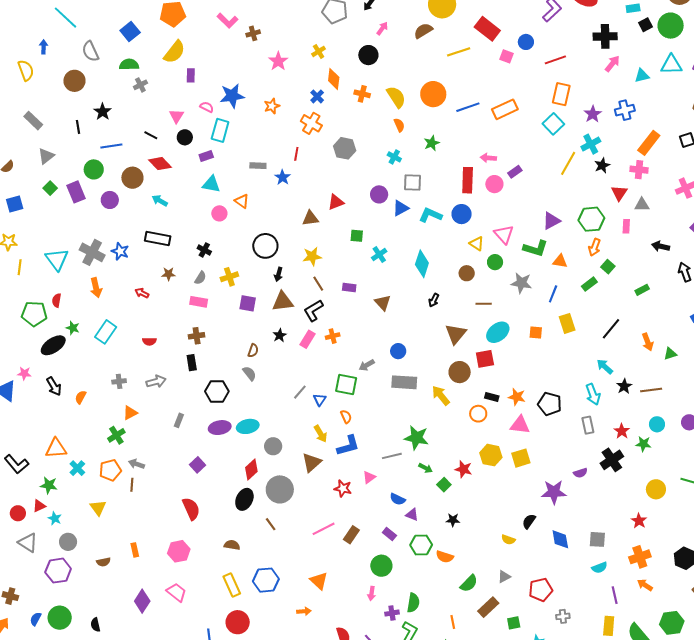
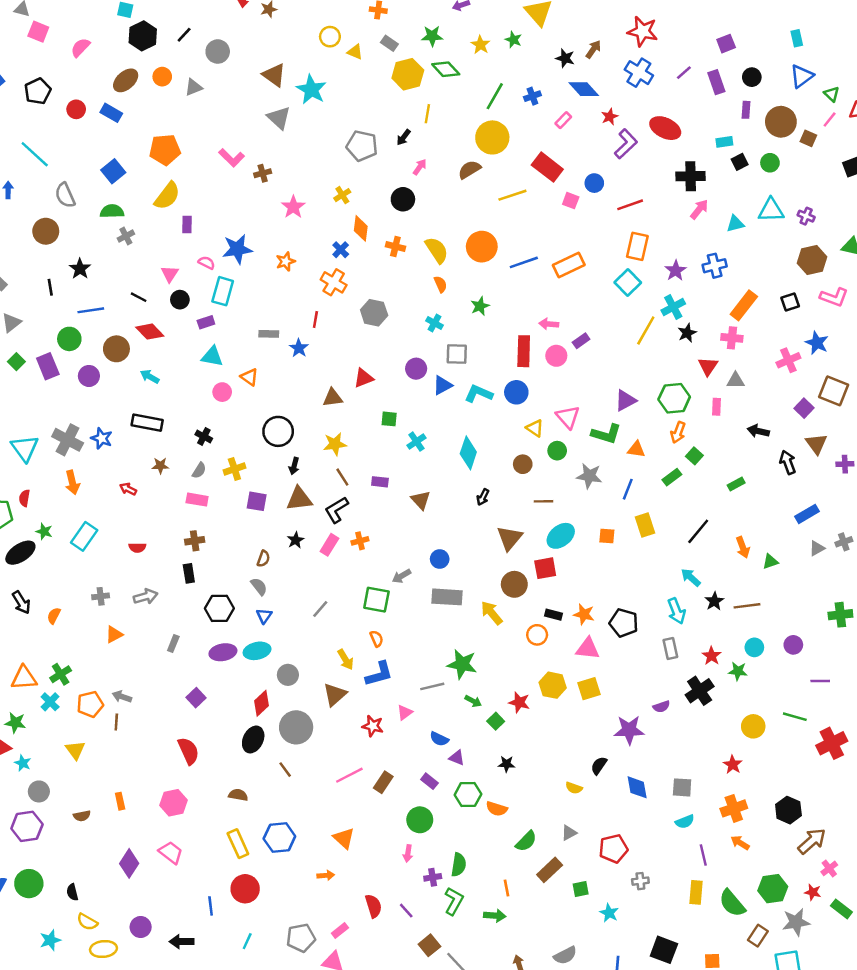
green circle: (671, 26) -> (770, 163), size x0.6
blue triangle: (320, 400) -> (264, 616), moved
green cross: (116, 435) -> (61, 674), moved

